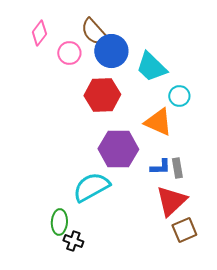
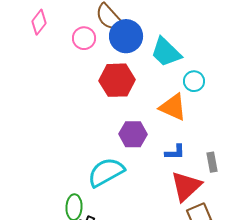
pink diamond: (39, 33) -> (39, 22), moved
purple hexagon: (118, 149) -> (133, 134), size x0.7
gray rectangle: (177, 168) -> (212, 162), moved

